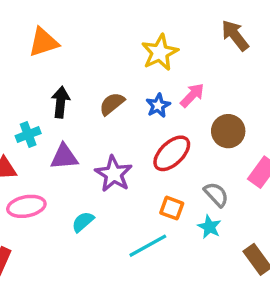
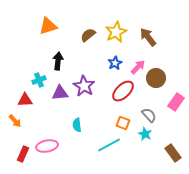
brown arrow: (235, 35) -> (148, 37), moved
pink arrow: (192, 95) -> (138, 67), moved
brown semicircle: (112, 104) -> (88, 35), moved
purple star: (114, 174) -> (84, 86), moved
pink ellipse: (26, 206) -> (47, 146), moved
cyan semicircle: (83, 222) -> (77, 125), moved, turned -56

